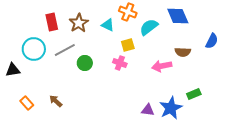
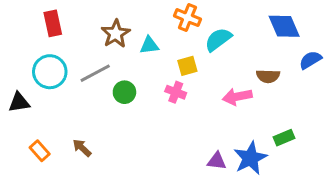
blue diamond: (178, 16) -> (284, 26), moved
red rectangle: (52, 22) -> (53, 23), moved
cyan triangle: (108, 25) -> (149, 45), moved, turned -32
blue semicircle: (212, 41) -> (310, 60), turned -147

